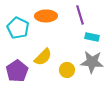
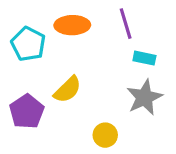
gray star: (92, 62) -> (144, 97), turned -30
yellow circle: (67, 70) -> (105, 135), moved

